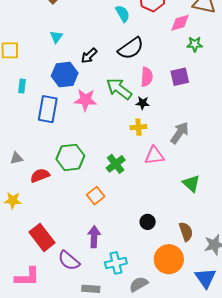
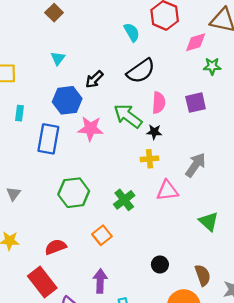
gray triangle: (16, 158) -> (13, 194), turned -40
red semicircle: (40, 175) -> (56, 247), moved

